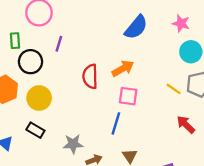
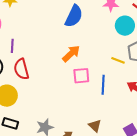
red semicircle: (90, 76) -> (21, 69), moved
blue line: (116, 123) -> (103, 85), moved

